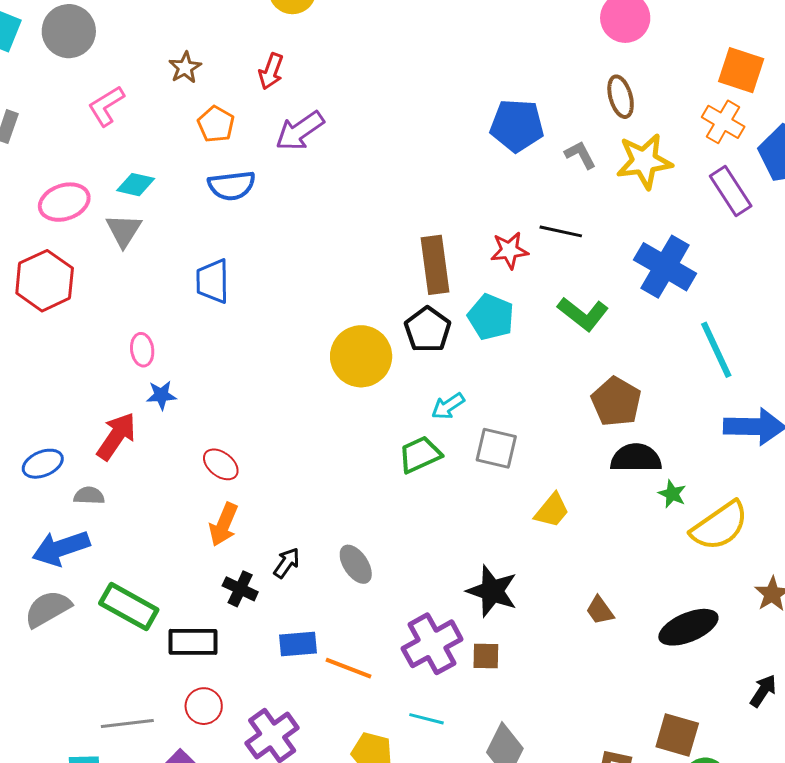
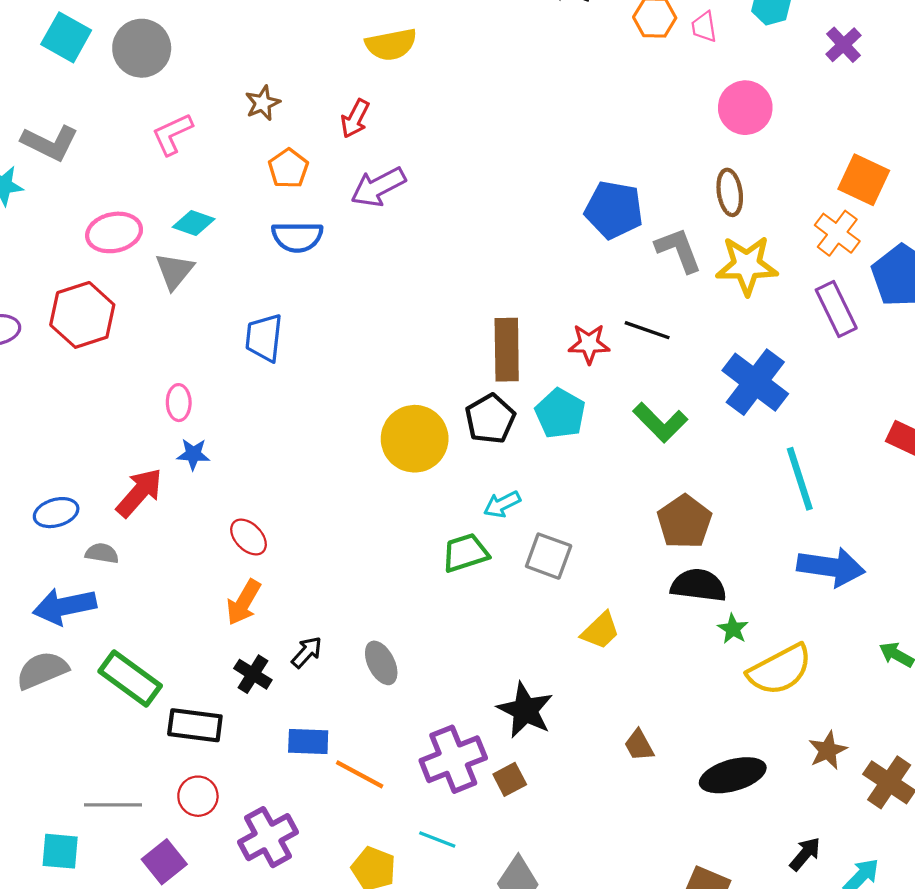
gray L-shape: (580, 155) -> (678, 250), size x1.4
brown square: (486, 656) -> (510, 779), turned -36

